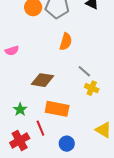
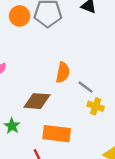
orange semicircle: (66, 42) -> (63, 73), moved
green star: (20, 109) -> (12, 126), moved

